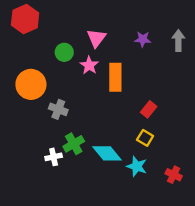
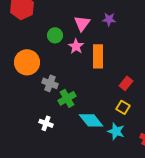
purple star: (143, 39) -> (109, 19), moved
green cross: (74, 144) -> (67, 98), moved
white cross: (54, 157) -> (46, 123), turned 32

